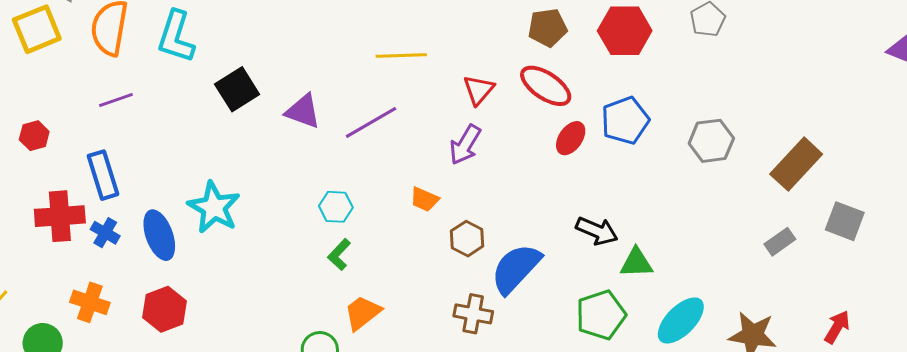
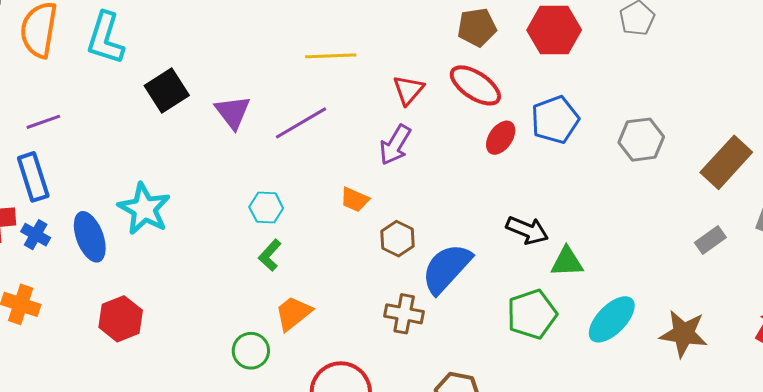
purple line: (116, 100) -> (43, 122), moved
purple triangle: (303, 111) -> (233, 112), turned 33
red hexagon: (165, 309) -> (121, 319), moved

